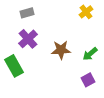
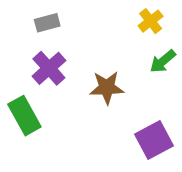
green arrow: (90, 54) -> (163, 61), moved
purple square: (88, 80) -> (154, 140), size x1.5

